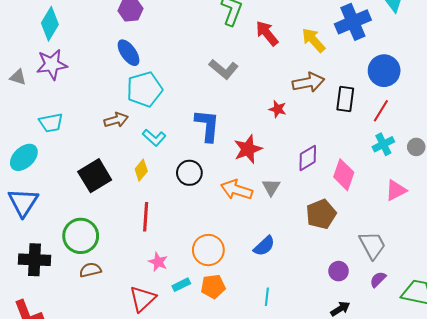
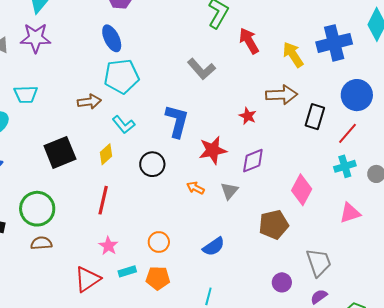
purple diamond: (308, 158) -> (253, 161), moved
orange arrow: (237, 190) -> (195, 188), size x0.6
orange circle: (208, 250) -> (159, 242), size x0.7

